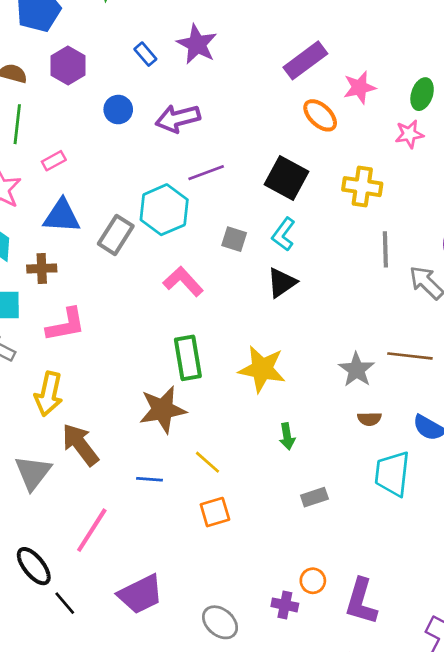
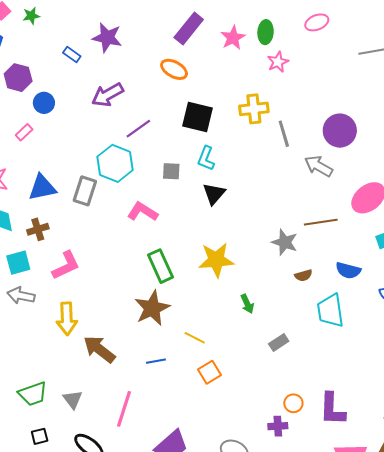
green ellipse: (422, 94) -> (266, 32), moved
blue circle: (118, 110) -> (44, 103), moved
orange ellipse: (320, 115) -> (174, 69), moved
pink rectangle: (54, 161) -> (24, 132), moved
gray line: (385, 249) -> (284, 134), moved
gray triangle: (33, 473) -> (73, 399), moved, size x0.7

